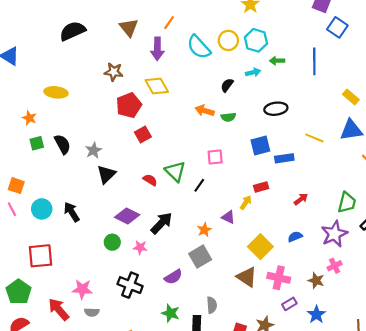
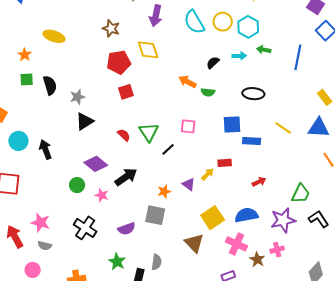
blue semicircle: (295, 237) -> (246, 215), size x1.6
gray square: (200, 257) -> (155, 215), turned 30
pink cross: (279, 278) -> (237, 244), moved

